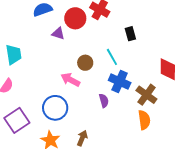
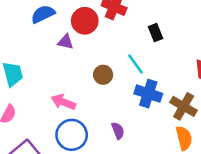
pink arrow: (70, 80) -> (63, 102), moved
purple semicircle: (104, 101) -> (118, 131), moved

